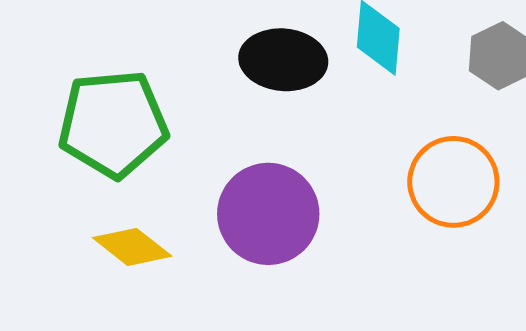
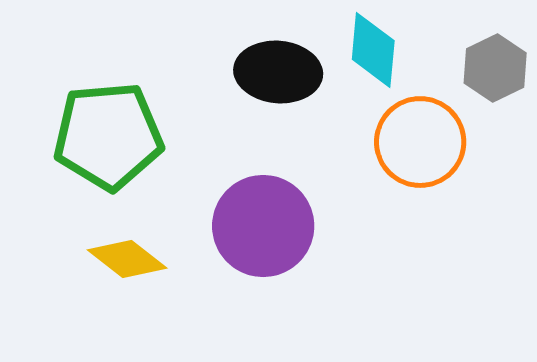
orange circle: (453, 182) -> (420, 142), moved

